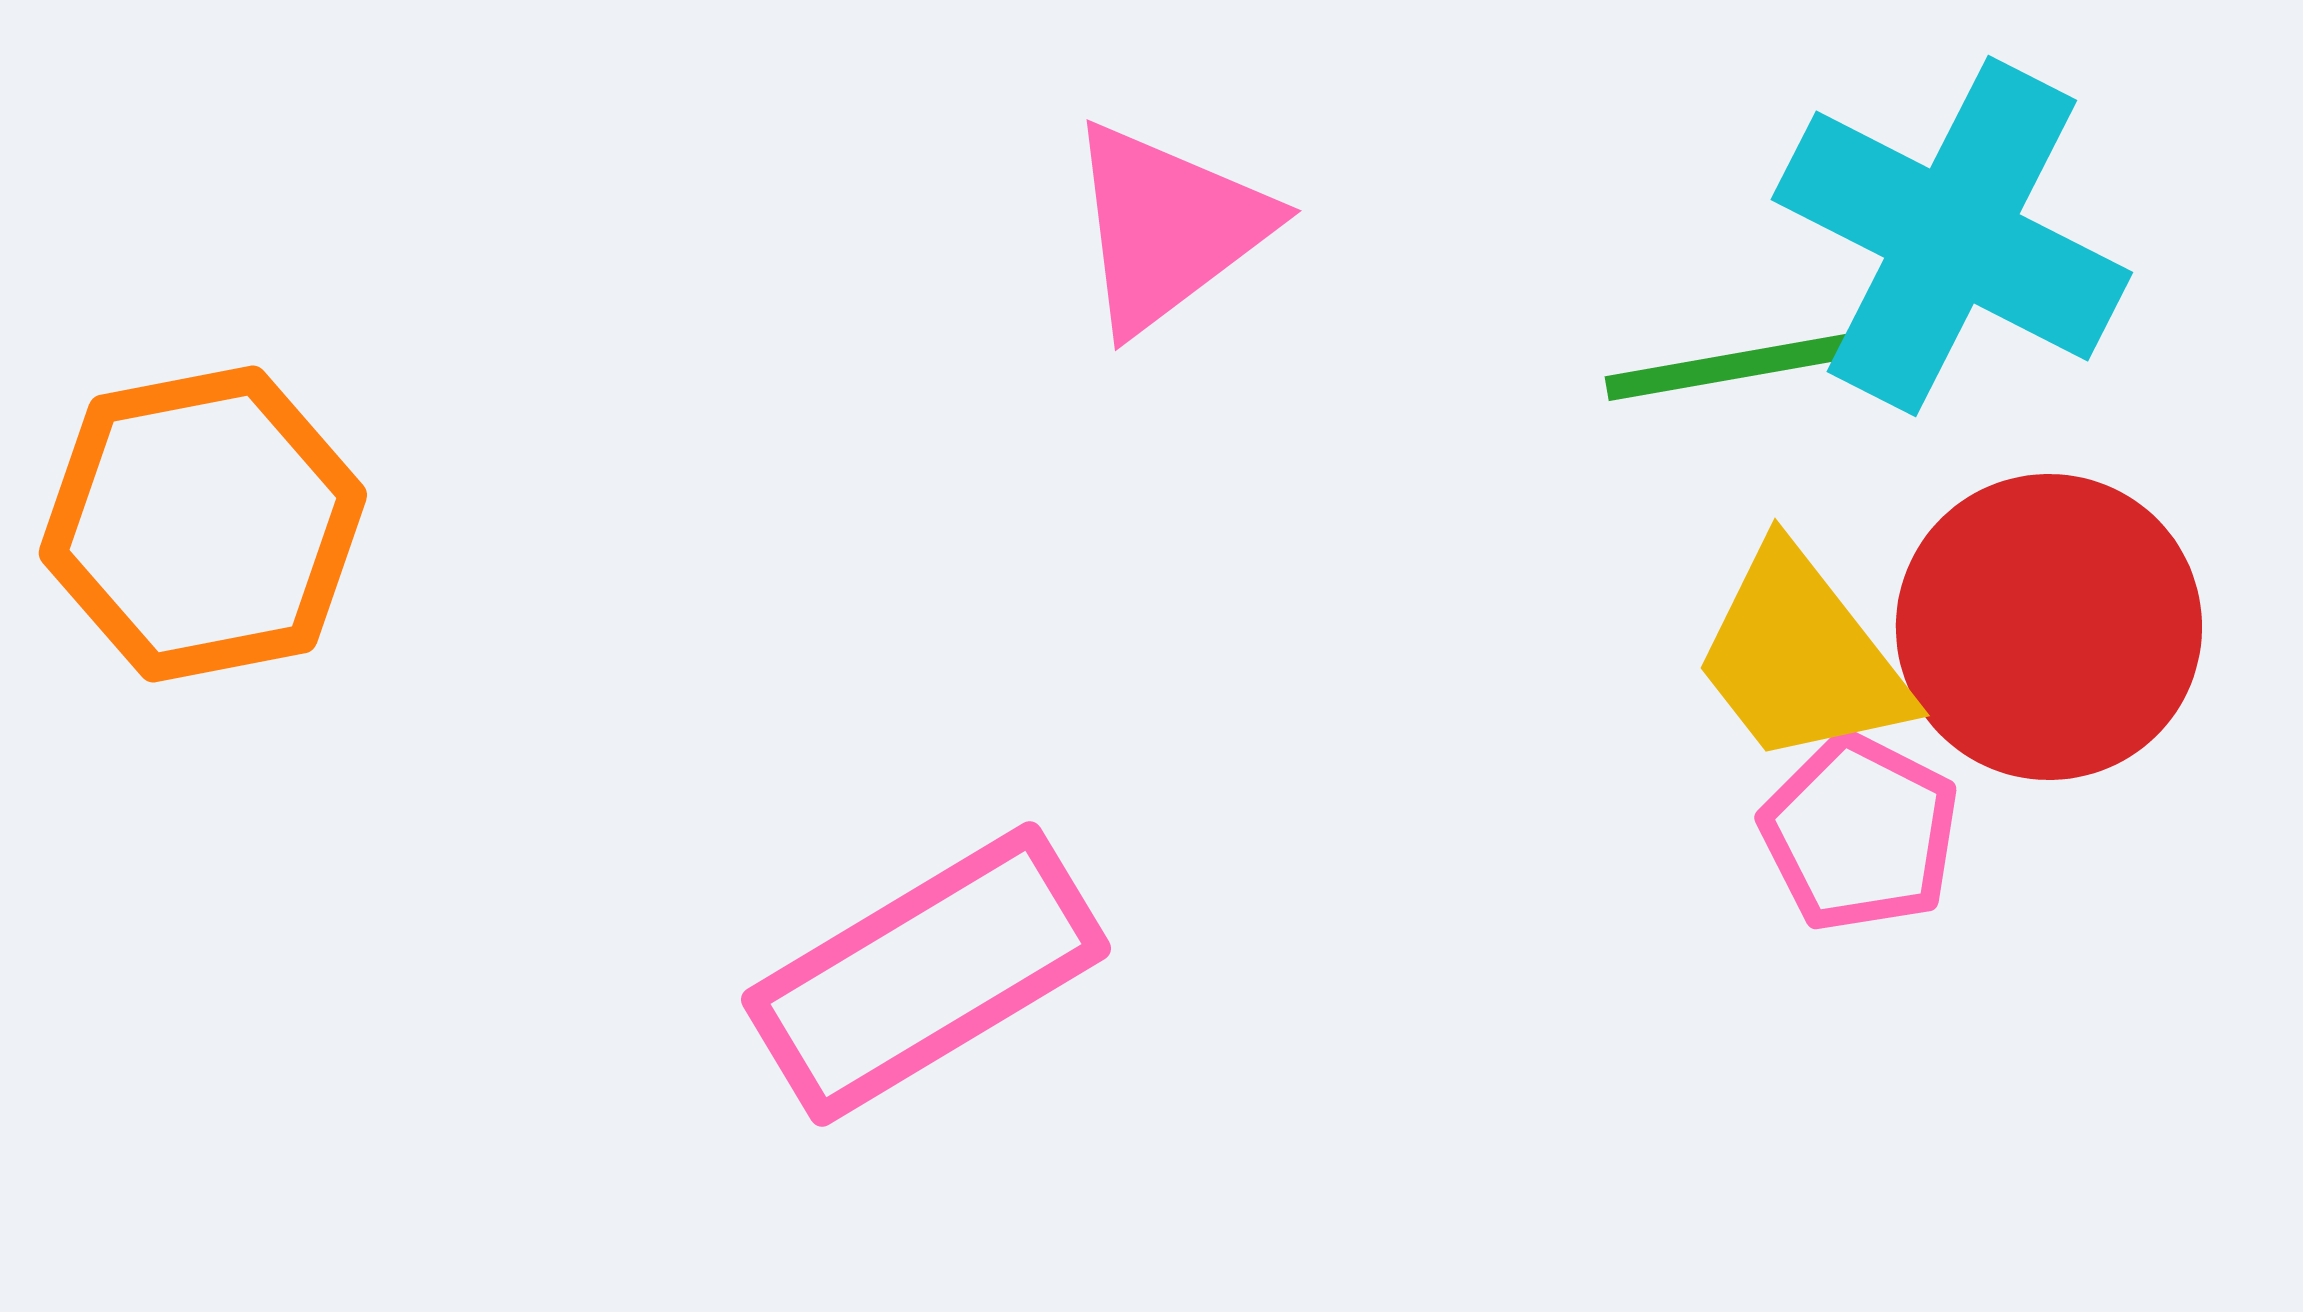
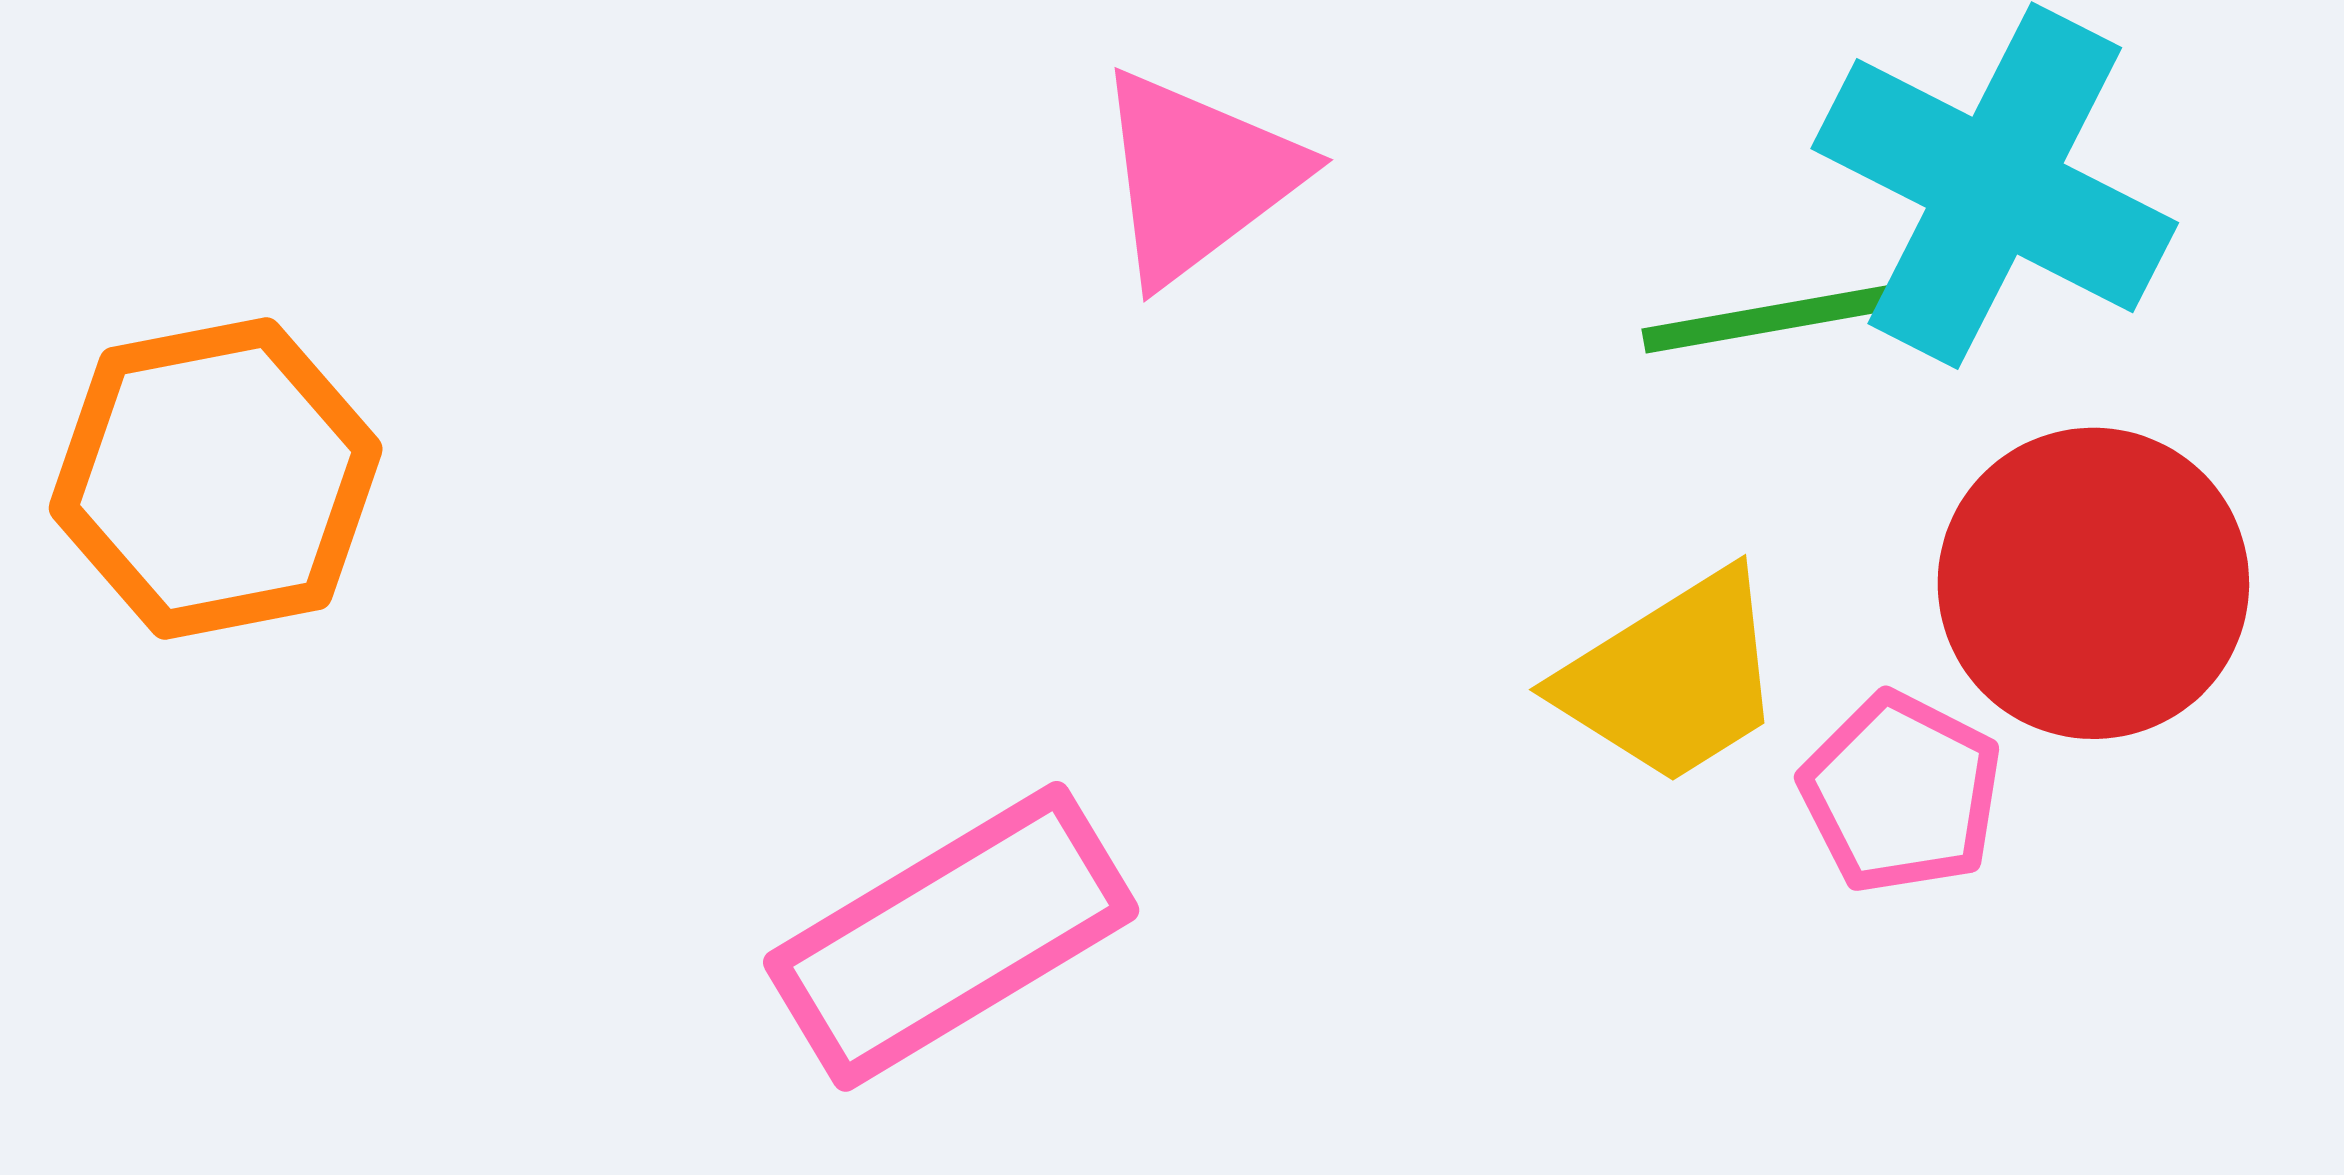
yellow trapezoid: (1801, 657) -> (1672, 678), moved, turned -84

